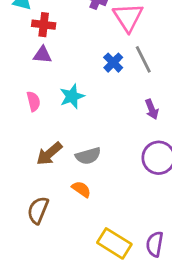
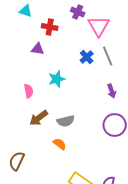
red cross: (44, 25) -> (50, 27), moved
pink semicircle: (33, 101) -> (29, 91), moved
brown semicircle: (38, 210) -> (17, 161), moved

